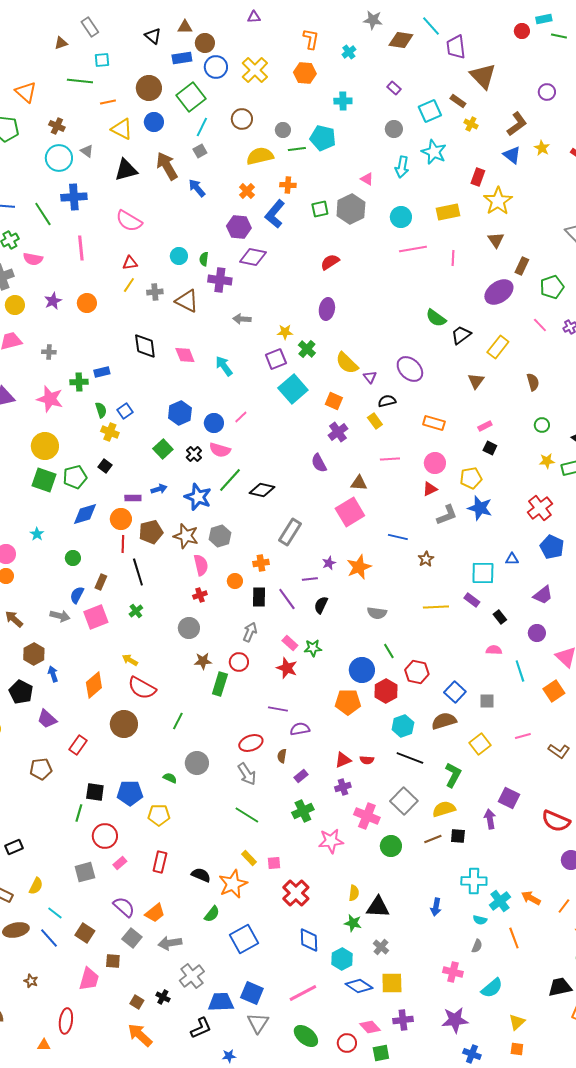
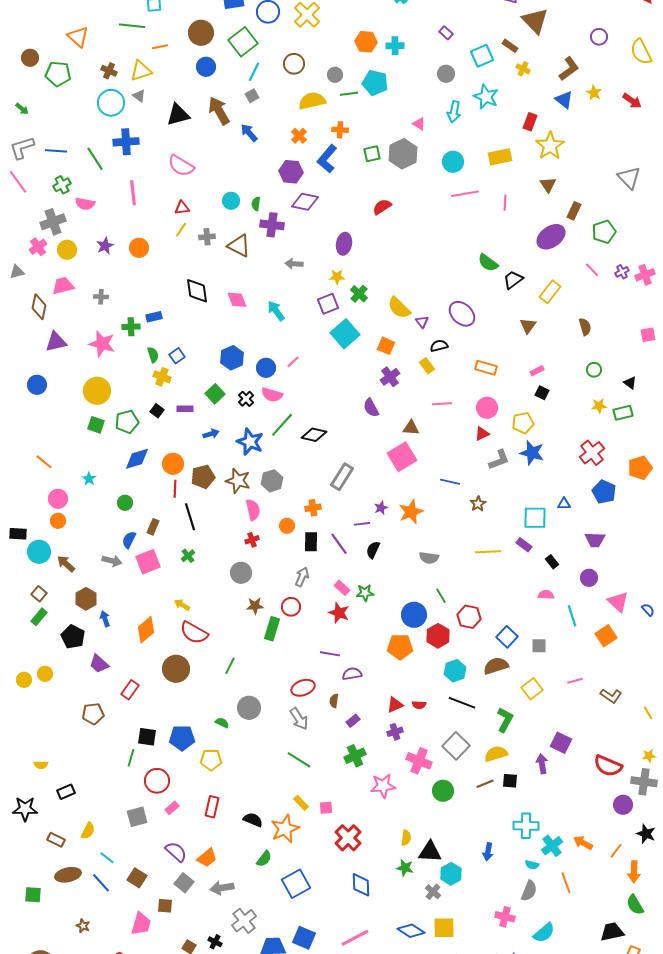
orange hexagon: (305, 73) -> (366, 42), moved
yellow triangle: (122, 129) -> (141, 71), moved, turned -45
purple ellipse: (327, 309) -> (344, 244), moved
green square: (44, 480) -> (96, 425), size x0.7
purple rectangle: (133, 498) -> (185, 409), moved
purple trapezoid: (543, 595) -> (595, 540), turned 40
gray semicircle: (477, 946) -> (529, 891), size x1.5
cyan hexagon: (342, 959) -> (451, 874), moved

